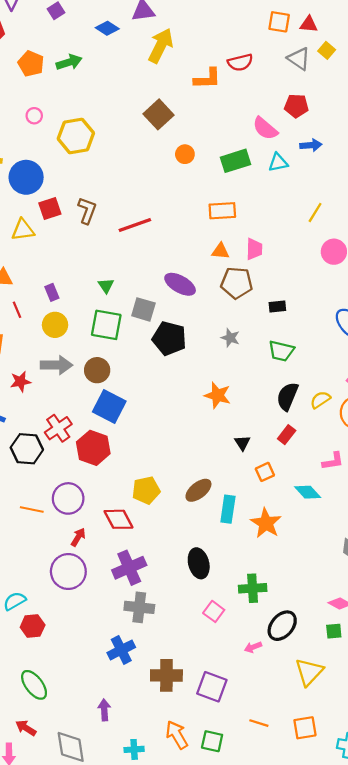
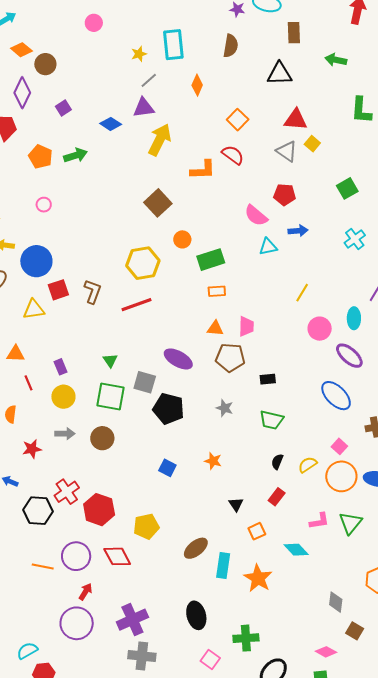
orange square: (279, 22) -> (238, 120), moved, turned 35
red triangle: (309, 24) -> (296, 120), size x1.4
red semicircle: (240, 62) -> (233, 155), turned -130
yellow hexagon: (76, 136) -> (143, 263), moved
green rectangle: (236, 161) -> (211, 260), moved
orange rectangle: (222, 211) -> (217, 291), size x0.7
gray arrow: (56, 365) -> (65, 434), size x0.7
orange star: (218, 395) -> (213, 461), size x0.7
black semicircle: (287, 396) -> (277, 462), size x0.6
blue square: (109, 406) -> (167, 468), moved, size x0.6
yellow pentagon: (146, 490) -> (146, 526), moved
red diamond: (118, 519) -> (117, 556), moved

